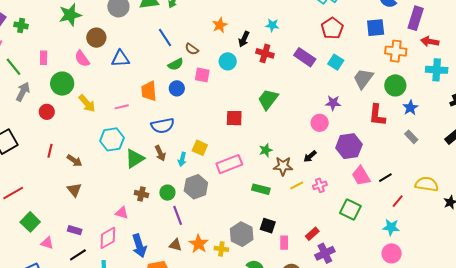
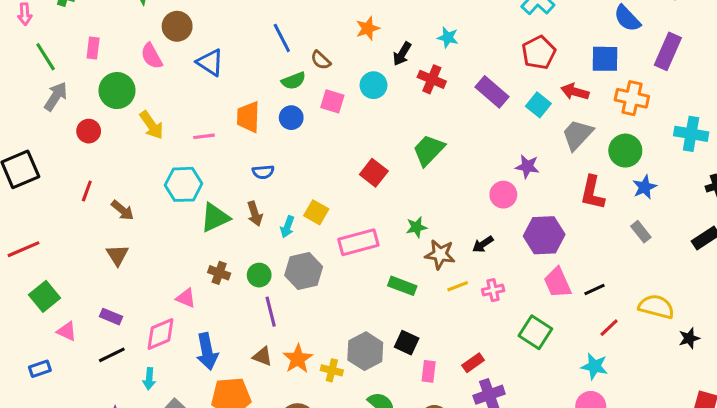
red arrow: (430, 42) -> (575, 92), moved
blue triangle: (120, 59) -> (210, 62), turned 30
red square: (234, 118) -> (374, 173), turned 30
blue semicircle: (163, 126) -> (263, 172), size x0.6

